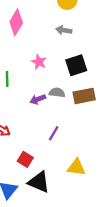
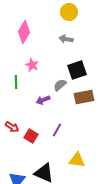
pink star: (39, 62) -> (32, 65), moved
gray semicircle: (57, 93) -> (60, 85), moved, turned -48
red square: (25, 159) -> (31, 136), moved

